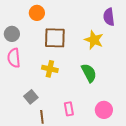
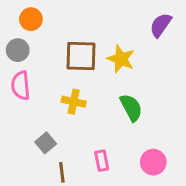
orange circle: (37, 13) -> (31, 19), moved
purple semicircle: (109, 17) -> (161, 25), turned 42
yellow star: (94, 40) -> (121, 59), moved

